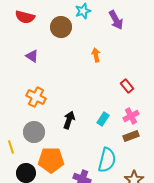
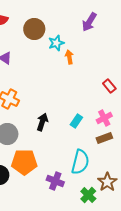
cyan star: (83, 11) -> (56, 43), moved
purple arrow: (116, 20) -> (89, 22), turned 60
red rectangle: (127, 86) -> (109, 86), moved

